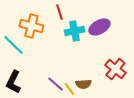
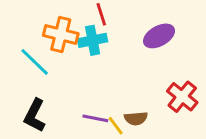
cyan cross: (74, 31) -> (93, 40), moved
purple line: (55, 84) -> (95, 118), turned -30

